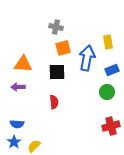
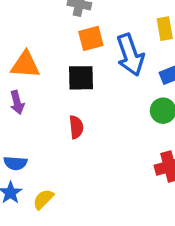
blue arrow: (87, 58) -> (130, 55), turned 150
purple arrow: (18, 87) -> (17, 102), turned -104

